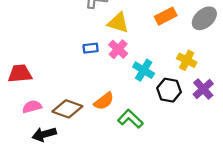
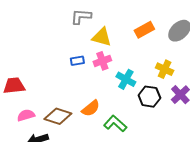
pink cross: (118, 49) -> (102, 61), turned 30

